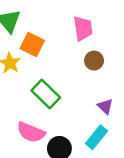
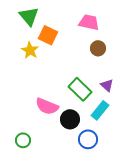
pink trapezoid: (83, 28) -> (89, 22), turned -70
green rectangle: (46, 94) -> (80, 89), moved

